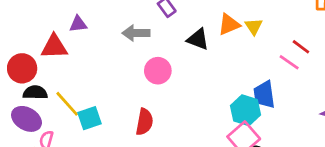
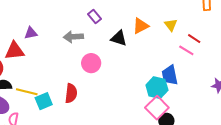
yellow triangle: (254, 26) -> (171, 25), moved
yellow line: (67, 104) -> (27, 92), turned -30
red semicircle: (144, 122) -> (71, 93), moved

